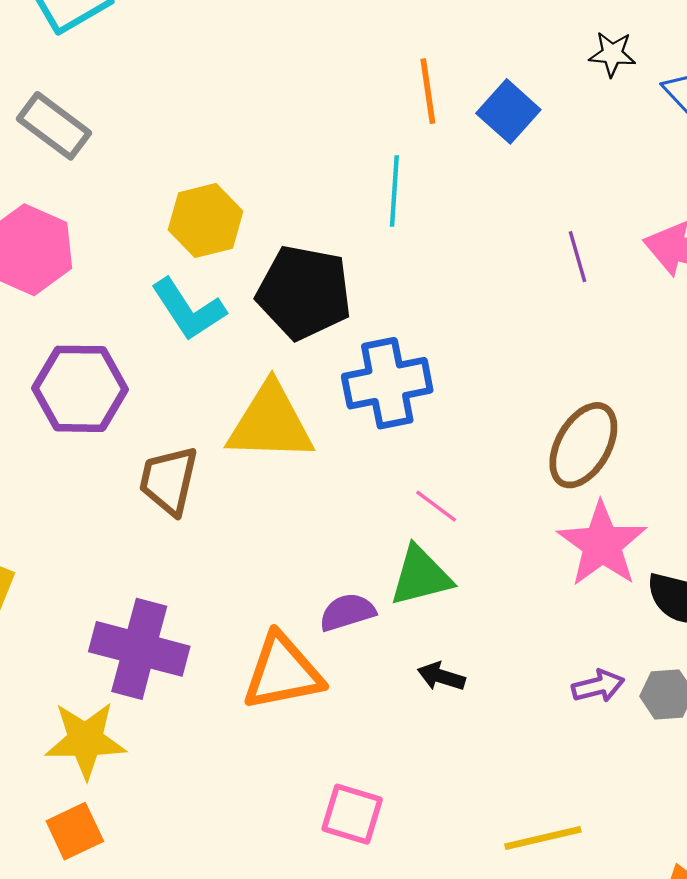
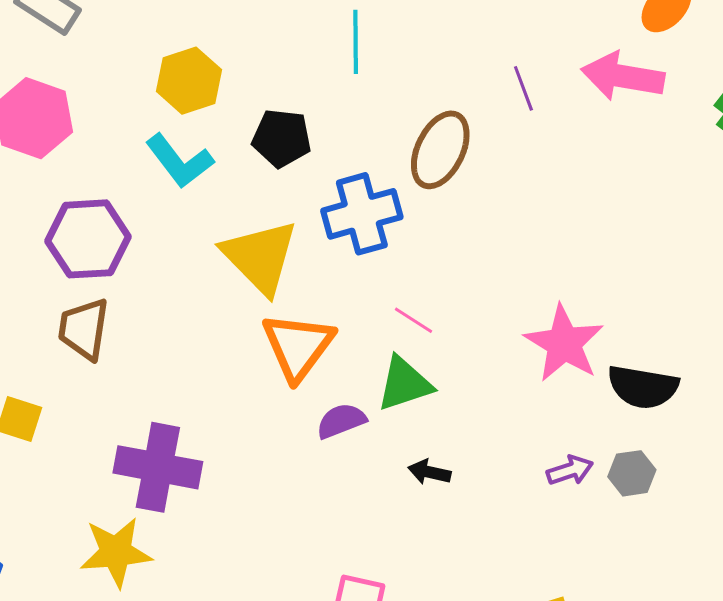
black pentagon: (304, 292) -> (282, 138), size x0.7
yellow triangle: (270, 423) -> (260, 257), turned 48
brown ellipse: (583, 445) -> (440, 150), moved
brown trapezoid: (169, 480) -> (84, 329), moved
orange triangle: (283, 672) -> (298, 346), moved, turned -38

